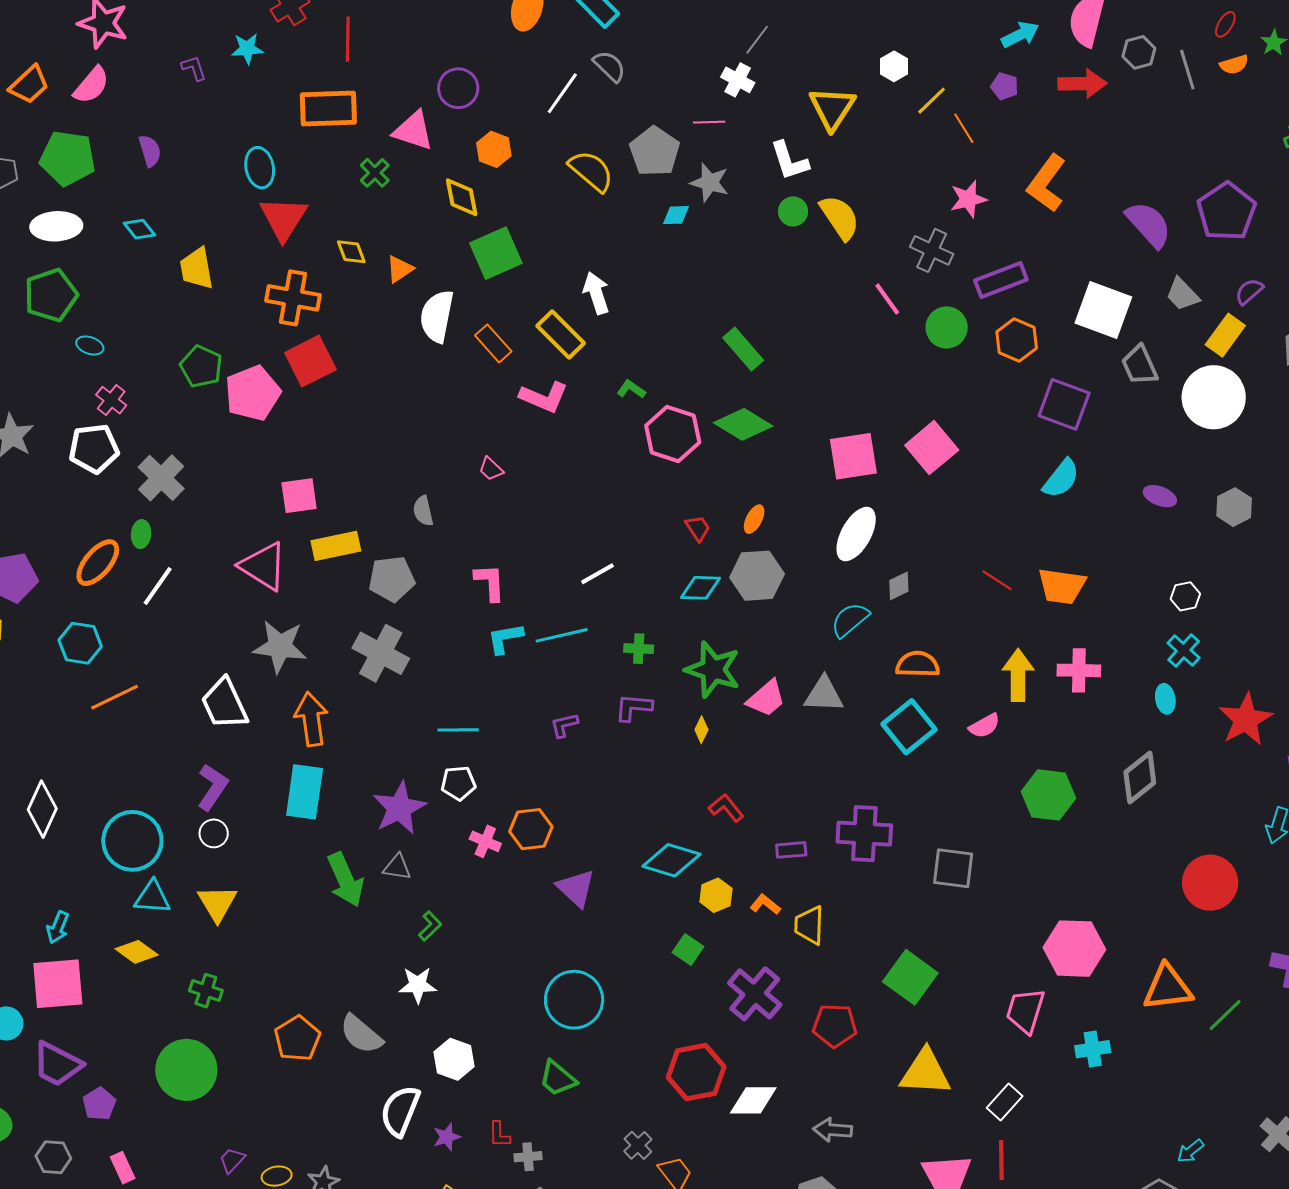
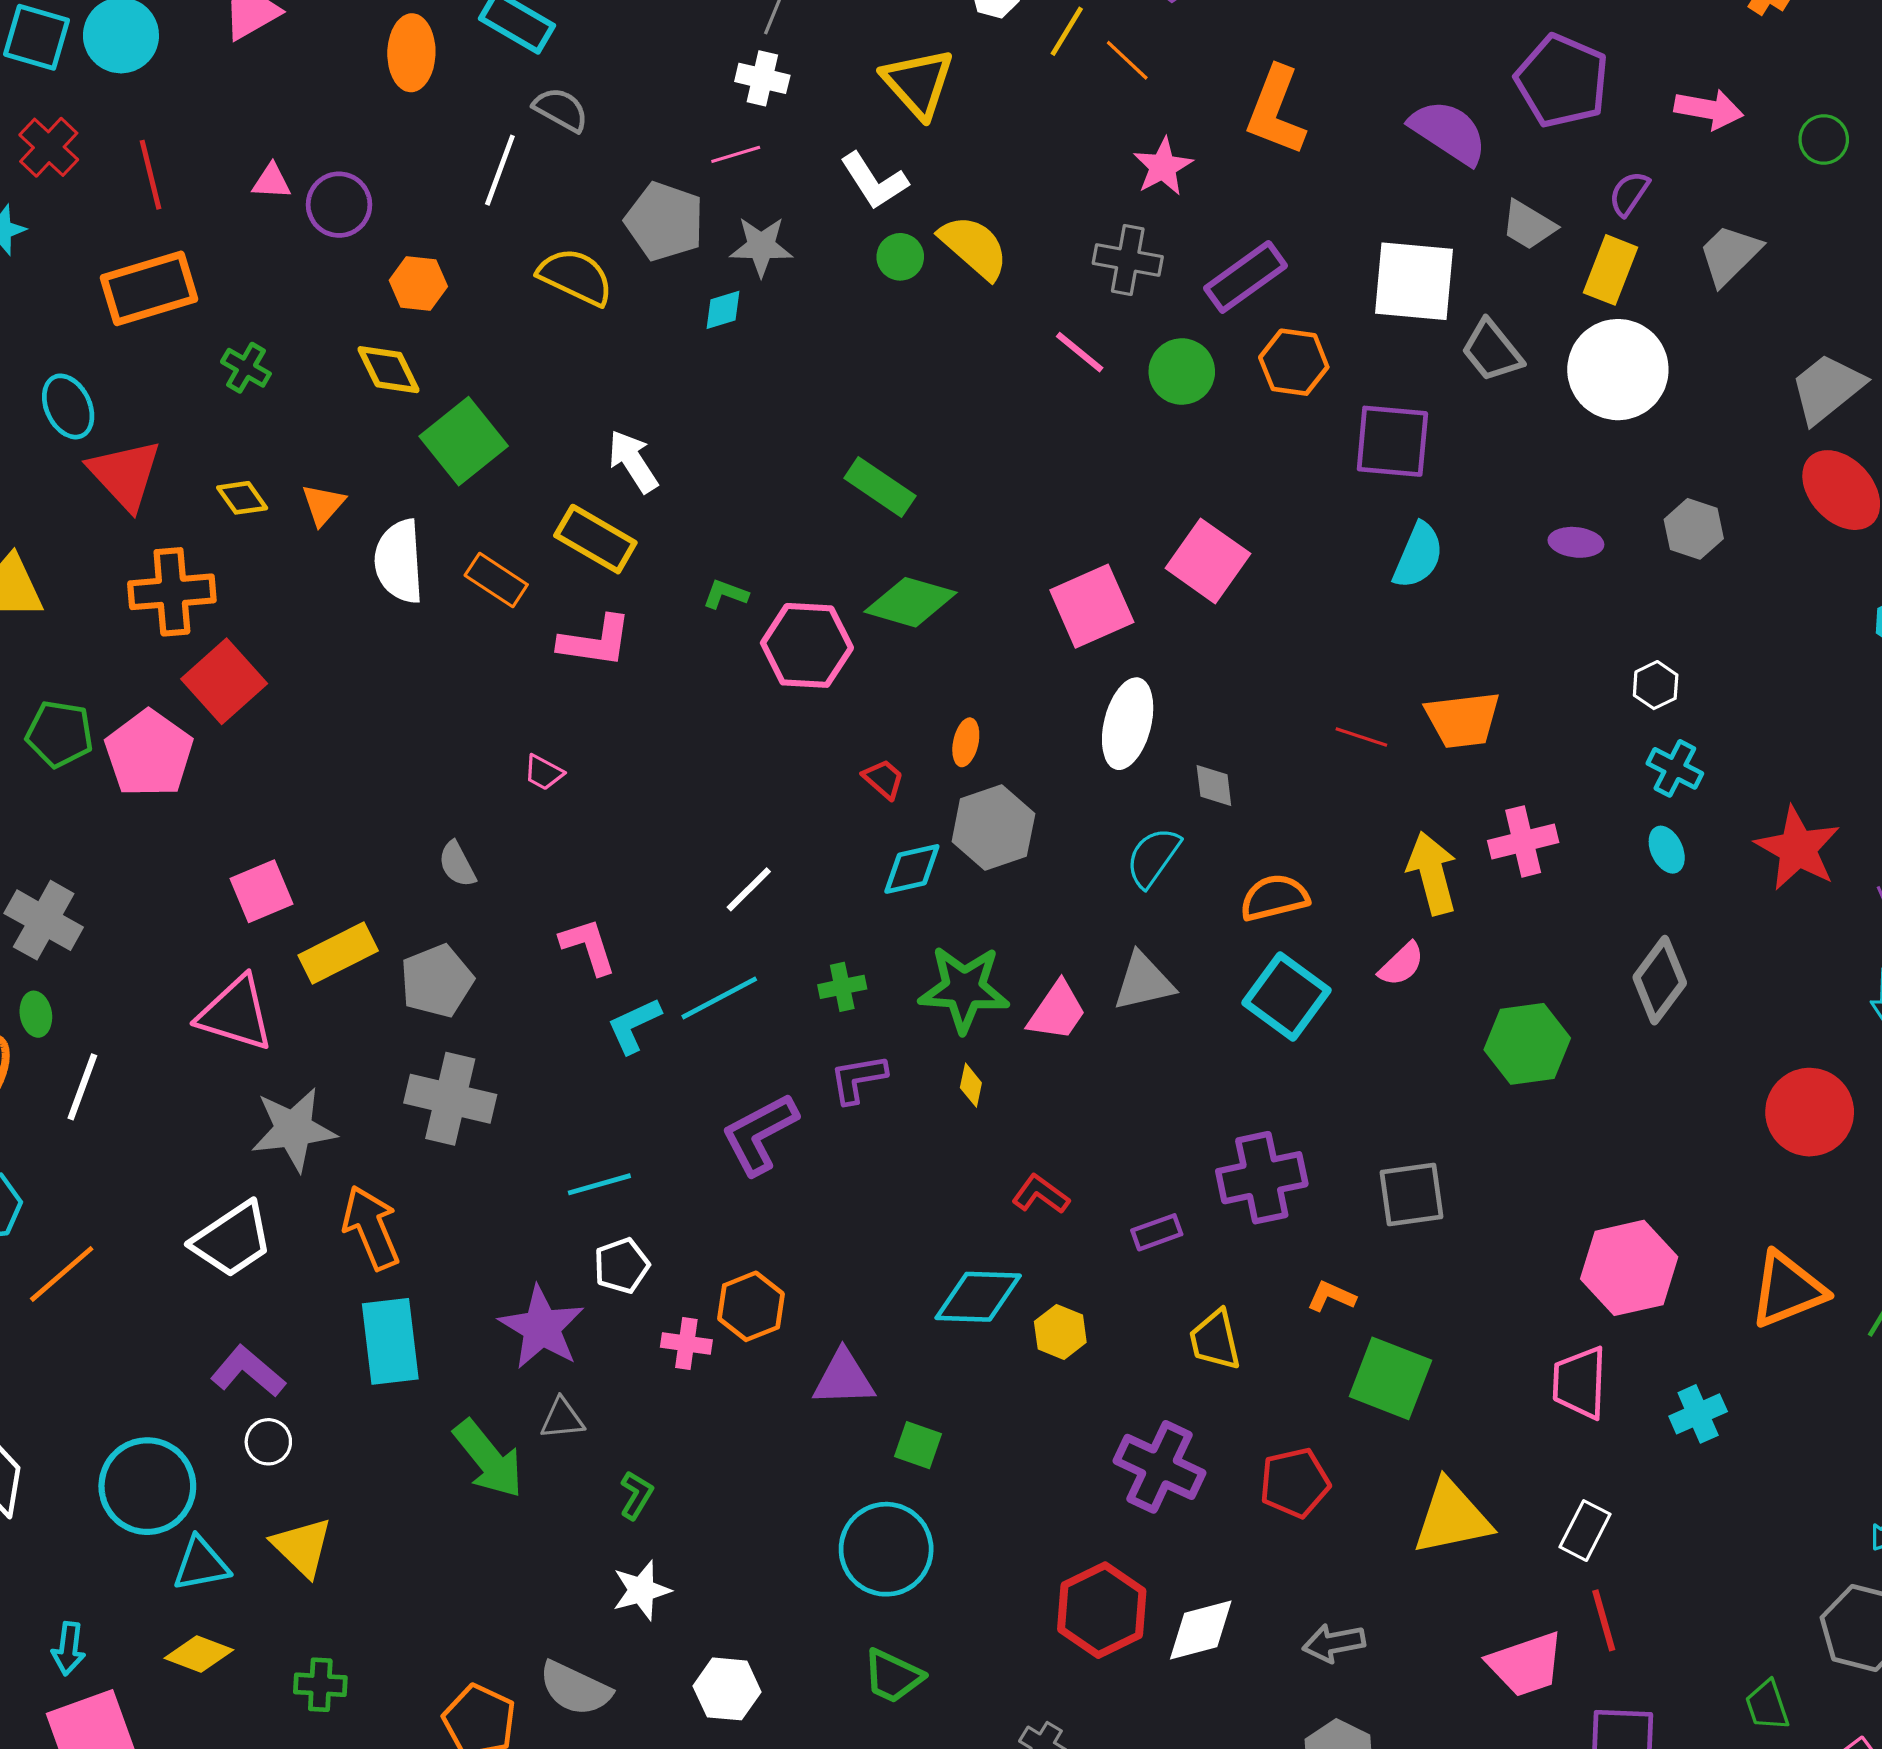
pink triangle: (413, 131) -> (271, 182), moved, size x0.6
gray diamond: (899, 586) -> (1214, 785), turned -56
white trapezoid: (224, 704) -> (232, 1240), turned -84
purple L-shape: (564, 725) -> (759, 1134), size x1.8
purple L-shape: (213, 787) -> (248, 1371), turned -69
purple triangle: (576, 888) -> (844, 1378), turned -30
orange L-shape: (765, 904) -> (1331, 1296), moved
green square: (688, 950) -> (918, 1445), moved

